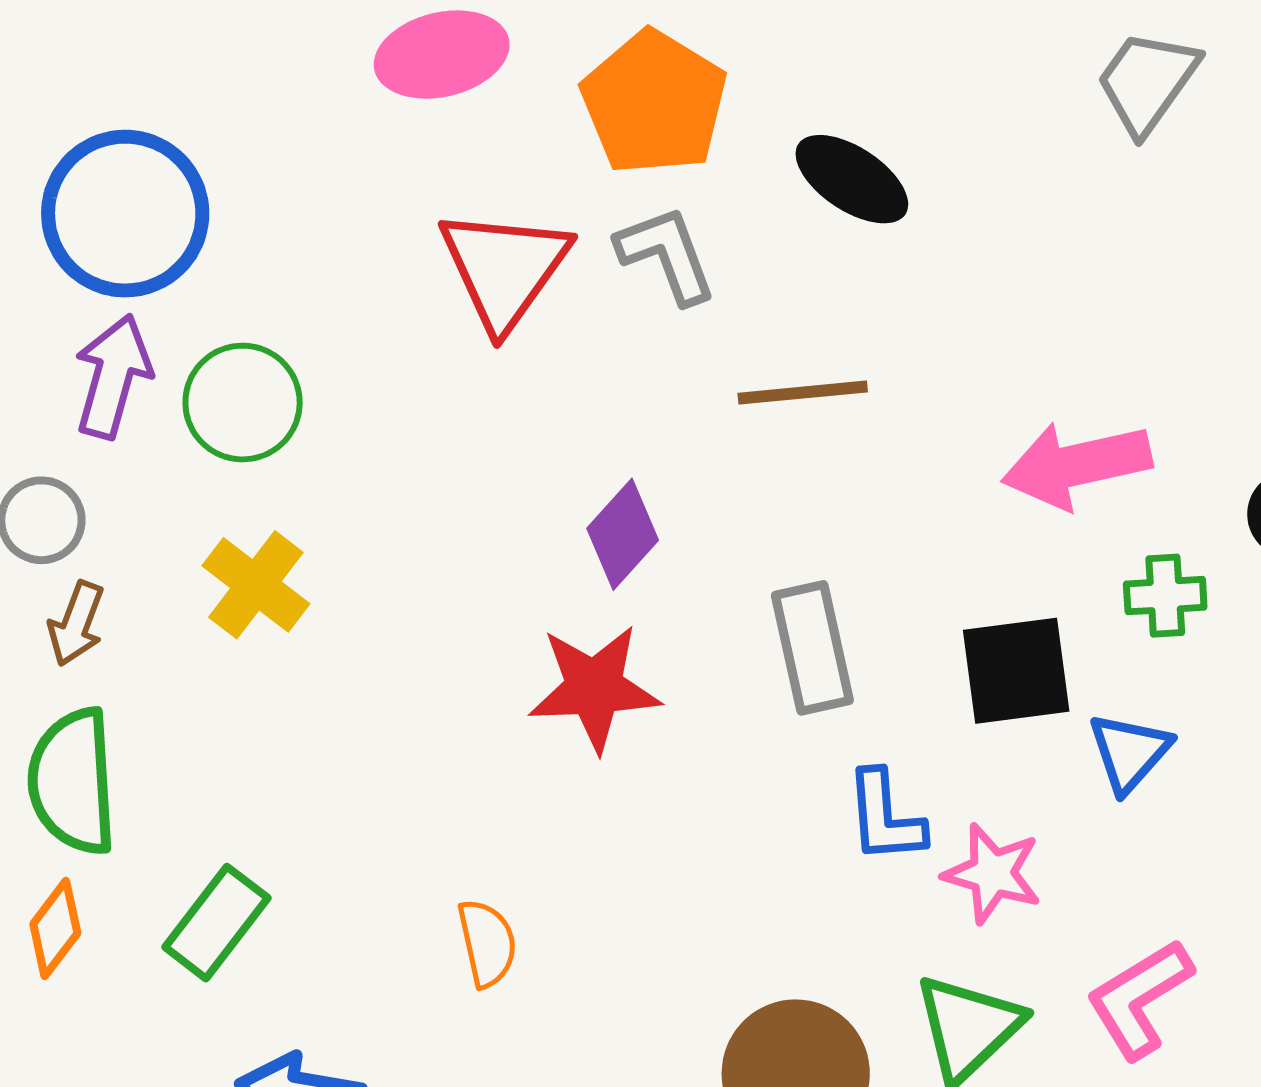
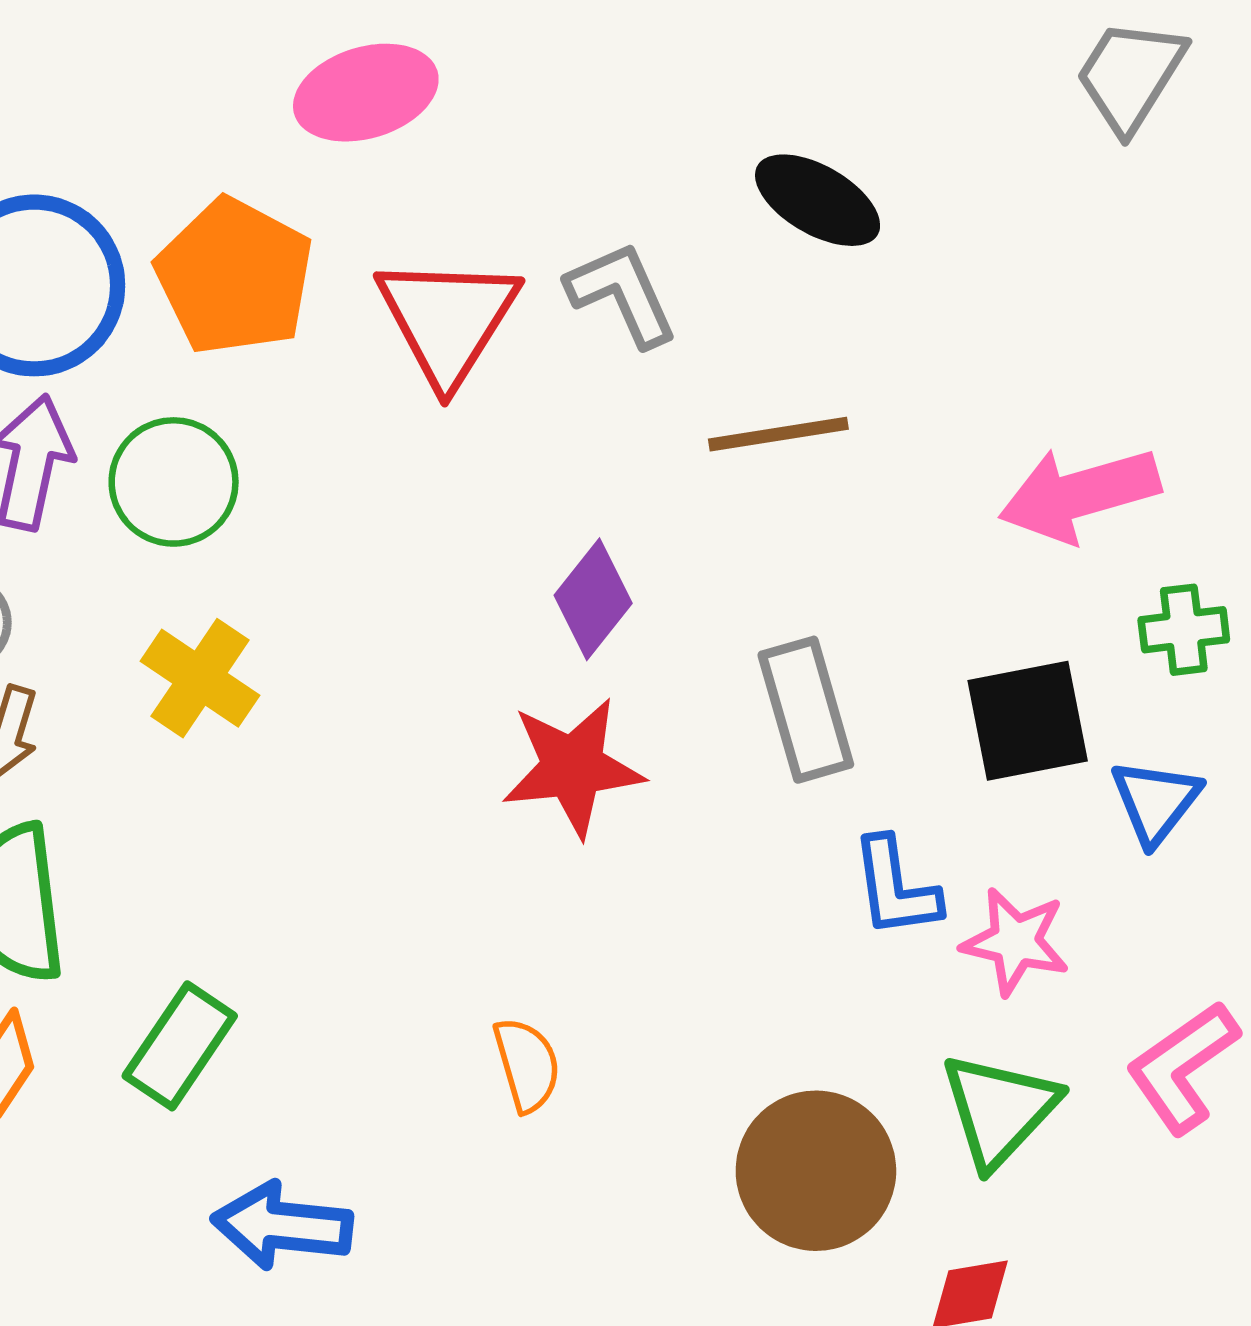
orange pentagon: (654, 103) -> (235, 277), moved
orange semicircle: (487, 943) -> (527, 1065), moved

